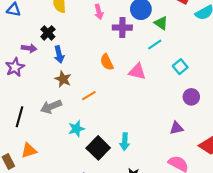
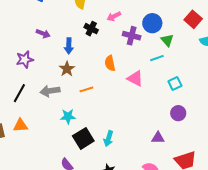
pink arrow: (99, 12) -> (114, 16), turned 64
black cross: (48, 33) -> (91, 29), moved, turned -32
purple star: (15, 67) -> (25, 60), moved

